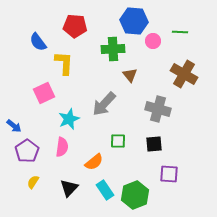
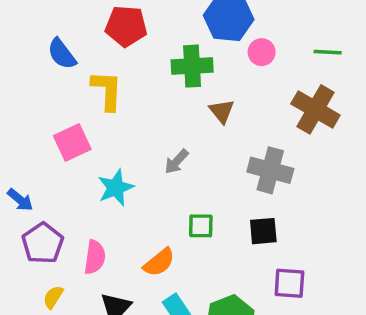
green line: (180, 32) -> (328, 52), moved
gray arrow: (104, 104) -> (176, 162), size x0.6
pink semicircle: (62, 147) -> (95, 257), moved

